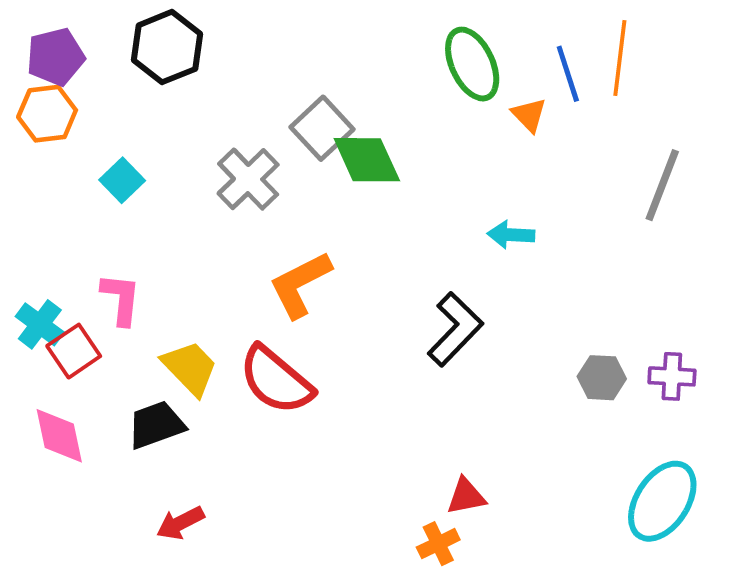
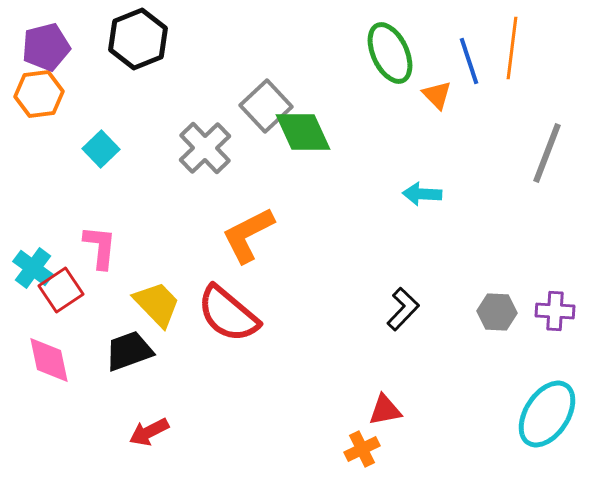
black L-shape: (455, 329) -> (403, 309), moved, size x0.7

